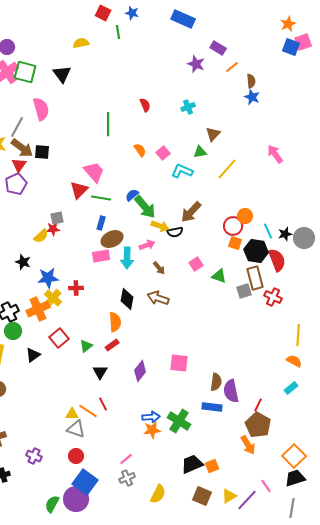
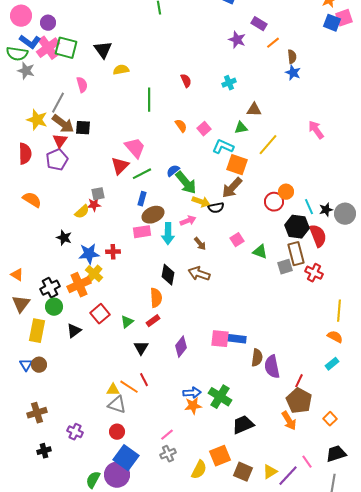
yellow semicircle: (81, 43) -> (121, 70), moved
pink semicircle: (41, 109) -> (82, 85), size x0.7
brown triangle: (213, 134) -> (254, 110), turned 49
green line: (101, 198) -> (142, 174), turned -36
orange square: (235, 243) -> (237, 165), moved, size x1.5
red cross: (76, 288) -> (113, 252), moved
blue rectangle: (212, 407) -> (236, 339), moved
orange square: (294, 456) -> (330, 419), moved, size x0.6
black trapezoid: (192, 464) -> (243, 425), moved
orange square: (212, 466) -> (220, 456), moved, size x1.5

